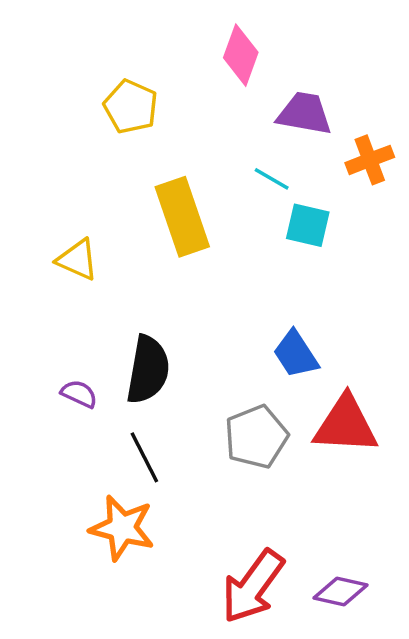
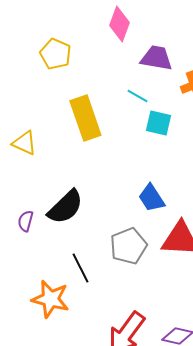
black semicircle: (148, 370) -> (65, 207), turned 36
purple semicircle: (79, 394) -> (25, 221), turned -100
black line: (144, 457) -> (80, 268), moved

